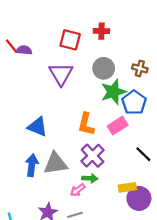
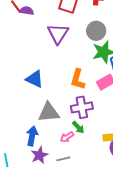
purple cross: (93, 156) -> (82, 107), turned 30
blue arrow: (32, 165) -> (32, 136), moved
green arrow: (90, 178) -> (78, 127), turned 40

